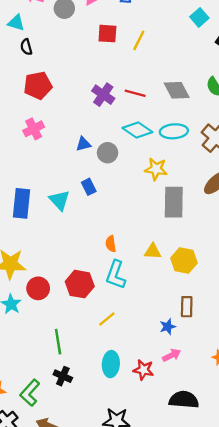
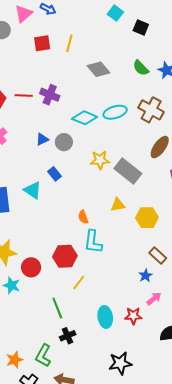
gray diamond: (177, 90) -> (99, 69), moved
red line: (135, 93) -> (24, 96), moved
yellow star: (156, 169) -> (100, 160), moved
gray rectangle: (174, 202) -> (128, 171), turned -40
yellow triangle: (153, 251) -> (118, 205), moved
brown rectangle: (187, 307) -> (158, 256), turned -36
yellow line: (107, 319) -> (79, 282), moved
black cross: (63, 376) -> (68, 336), turned -35

